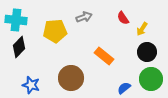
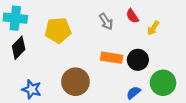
gray arrow: (84, 17) -> (106, 22), moved, turned 77
black circle: (147, 52) -> (138, 60), moved
orange rectangle: (104, 56) -> (112, 58), turned -30

